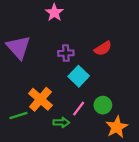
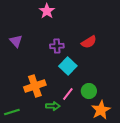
purple triangle: (18, 47) -> (16, 41), size x0.6
orange cross: (40, 99) -> (35, 86), turned 30
green line: (18, 116) -> (12, 112), moved

